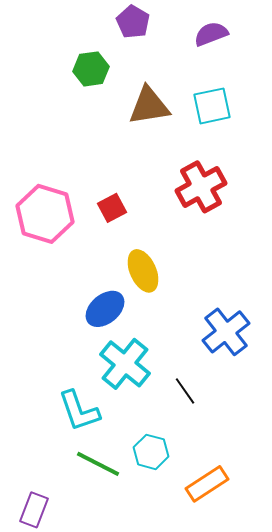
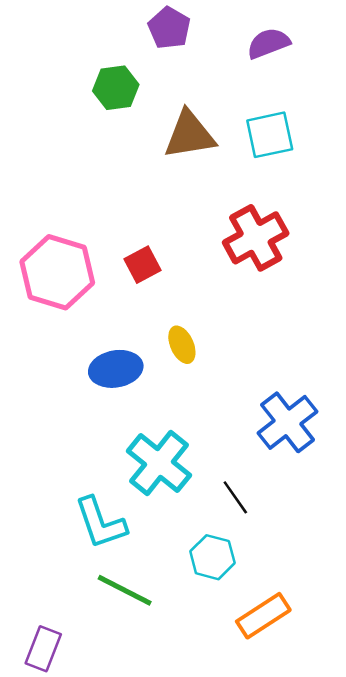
yellow ellipse: (143, 271) -> (182, 345), size x0.7
blue ellipse: (105, 309) -> (116, 369), moved, turned 30
cyan hexagon: (151, 452) -> (212, 557), moved

